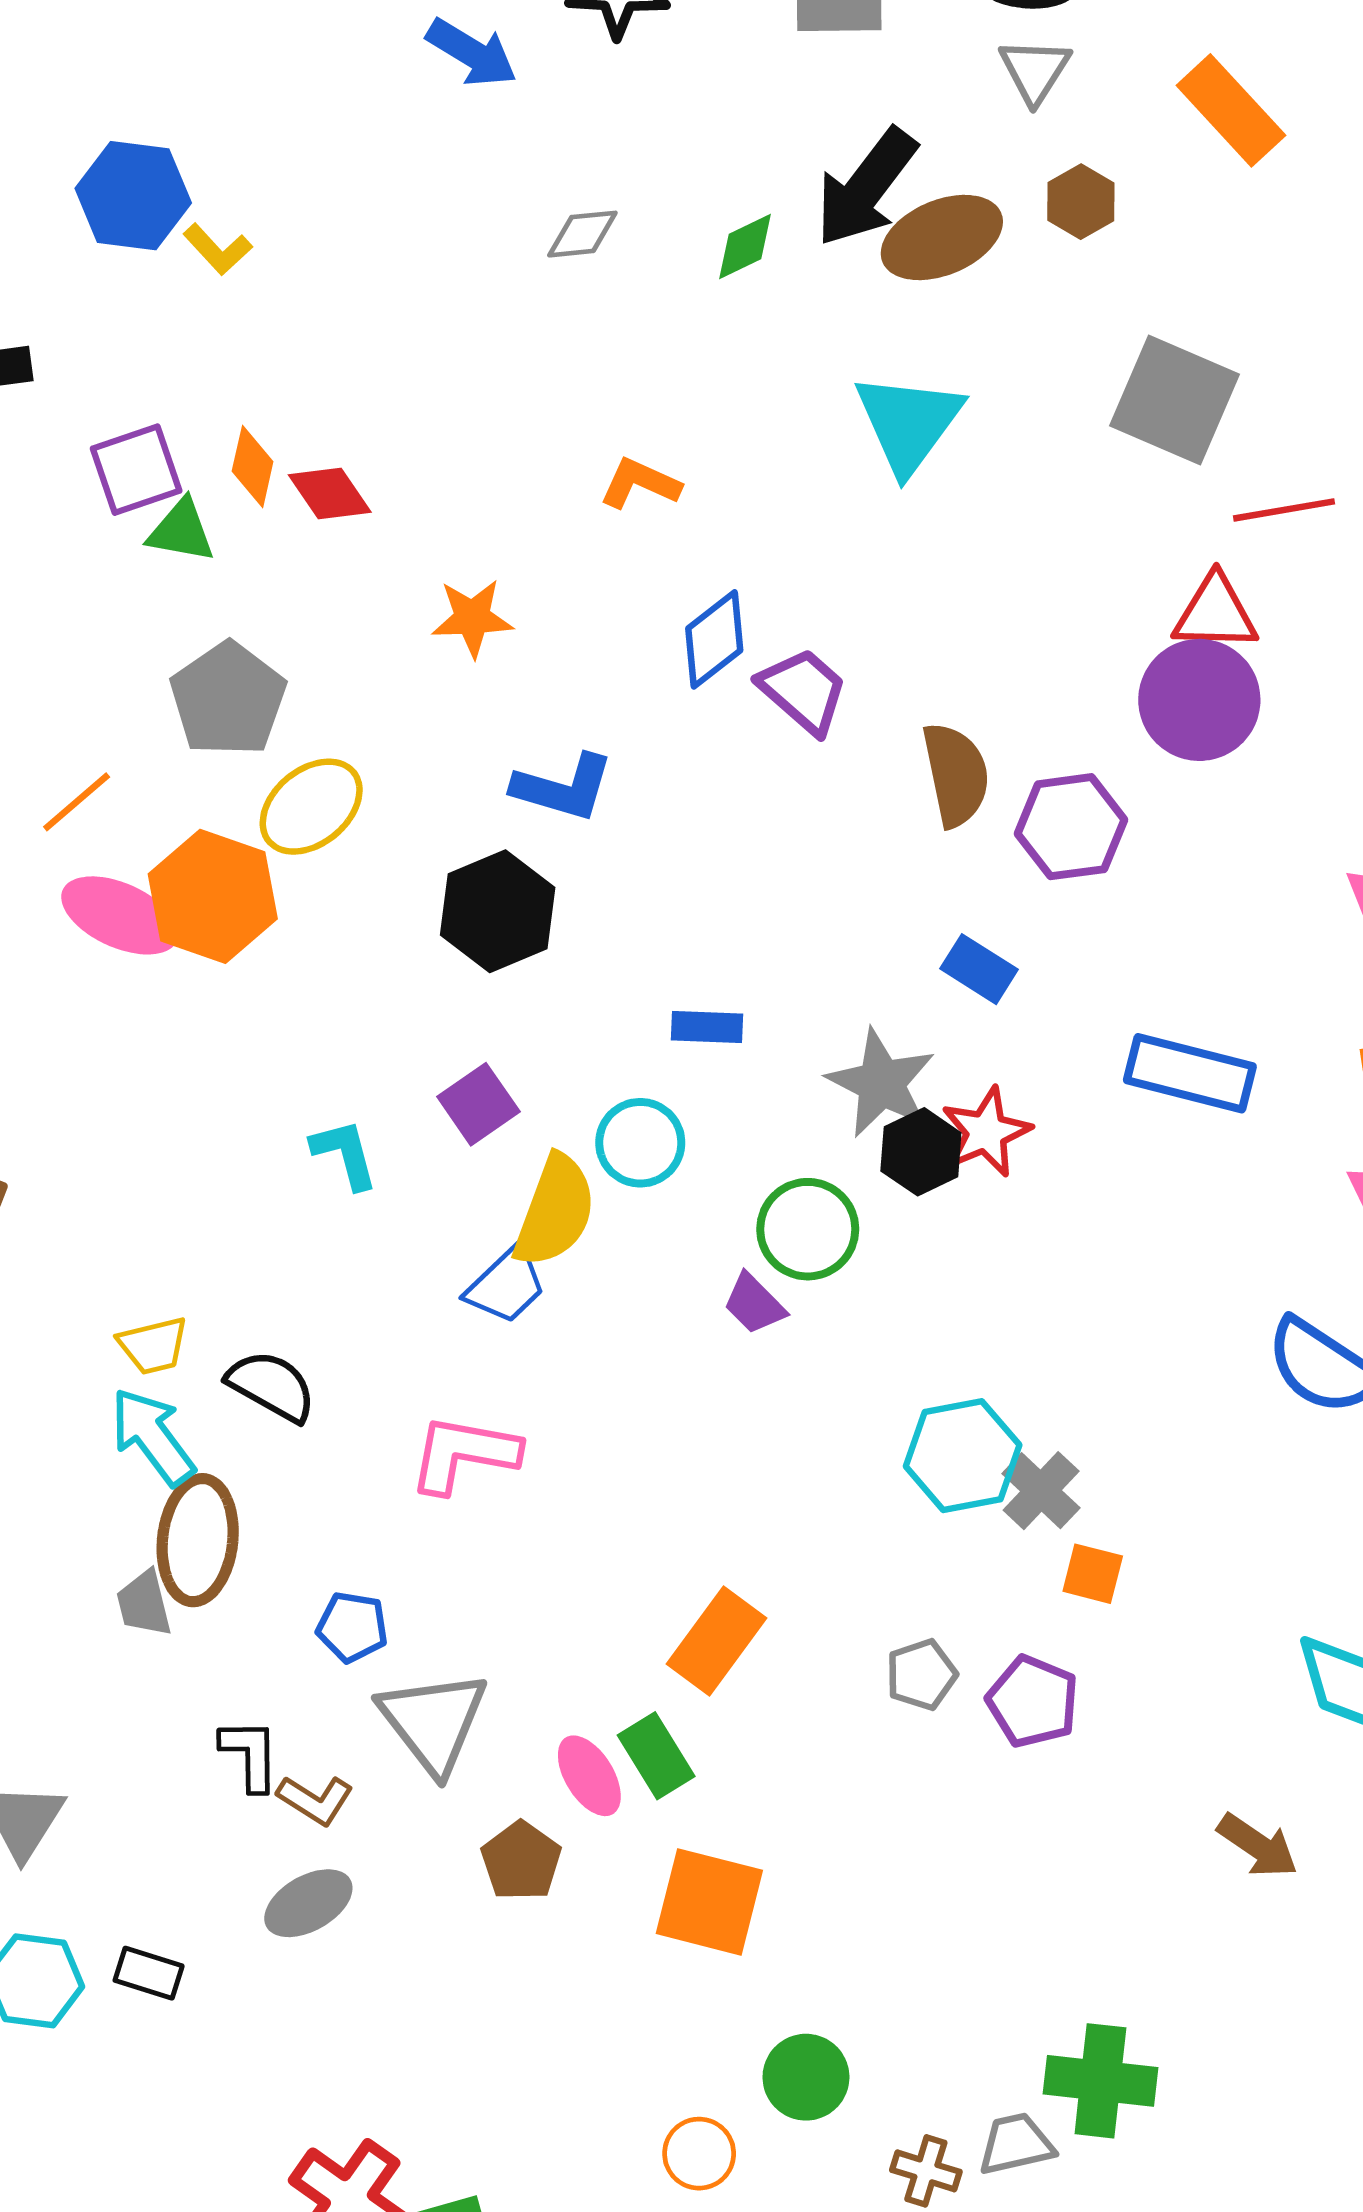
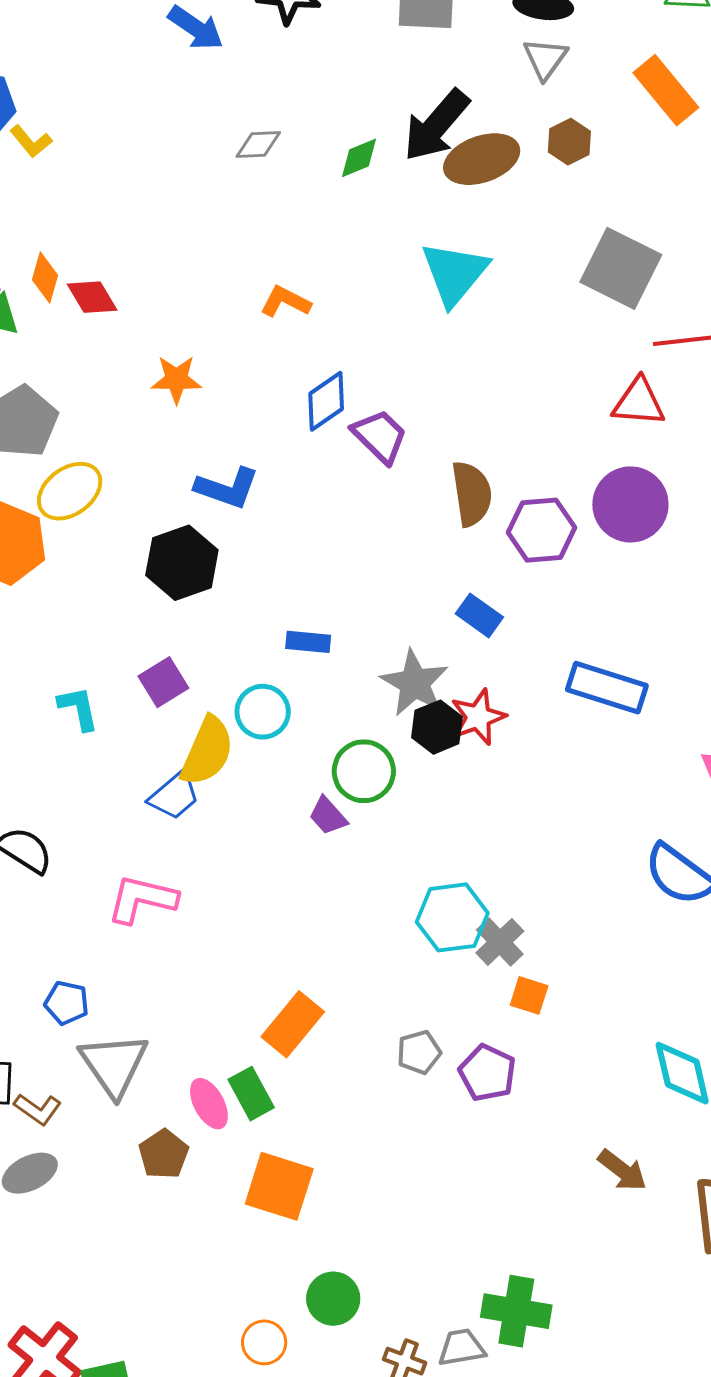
purple circle: (1199, 700) -> (630, 504), moved

